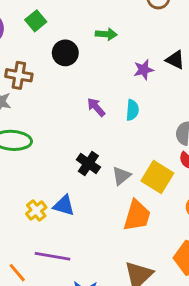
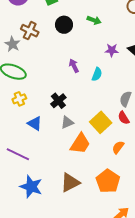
gray triangle: (121, 176) -> (67, 122), moved
yellow cross: (36, 211) -> (19, 99), moved

